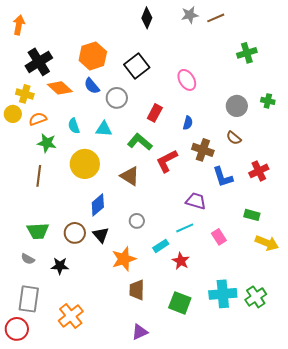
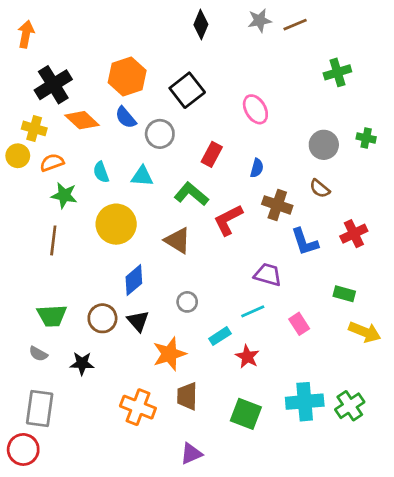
orange cross: (71, 316) -> (138, 407), moved, turned -30

